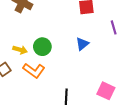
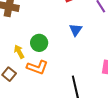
yellow arrow: (20, 50) -> (19, 52), turned -120

